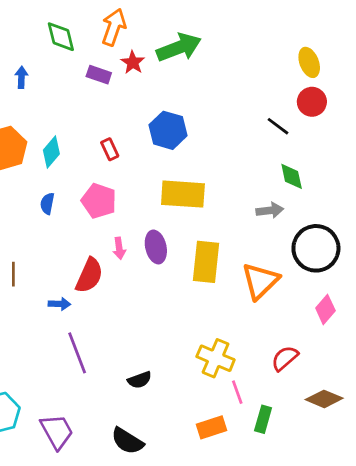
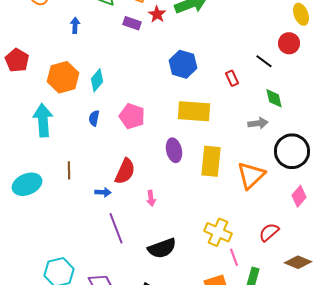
yellow ellipse: (309, 62) -> (301, 14), moved
red rectangle: (110, 149) -> (232, 78), moved
pink arrow: (119, 248) -> (151, 198), moved
black semicircle: (140, 380) -> (162, 248), size x1.6

